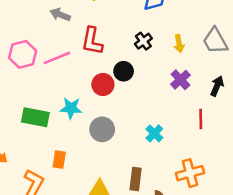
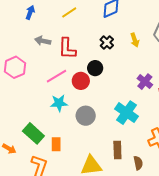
gray arrow: (60, 15) -> (43, 41), moved
pink line: (57, 58) -> (57, 76), moved
purple cross: (180, 80) -> (145, 82), moved
green rectangle: (35, 117) -> (33, 133), moved, turned 40
cyan cross: (154, 133) -> (127, 113), size x1.6

